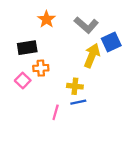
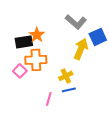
orange star: (47, 19) -> (37, 35), moved
orange cross: (41, 68) -> (36, 60), size x1.5
yellow cross: (75, 86) -> (66, 76), turned -32

